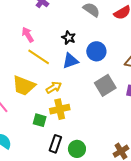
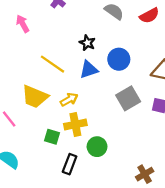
pink arrow: (28, 35) -> (23, 24), moved
green circle: (77, 149) -> (97, 147), moved

